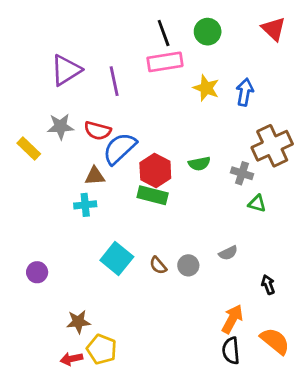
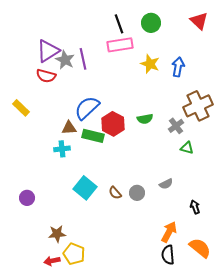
gray star: (60, 126) -> (65, 60), moved, turned 30
red semicircle: (98, 131) -> (46, 76), moved
gray cross: (242, 173) -> (176, 126), turned 35
green rectangle: (153, 195) -> (93, 136), moved

